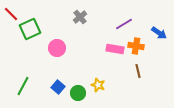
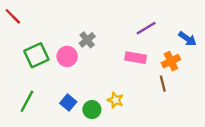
gray cross: (80, 17) -> (87, 40), moved
green square: (30, 29) -> (36, 55), moved
orange cross: (136, 46) -> (171, 61), moved, turned -35

